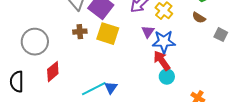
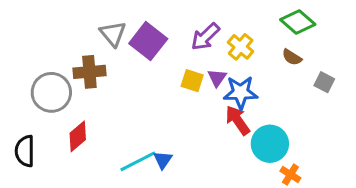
brown cross: (80, 32) -> (89, 72), moved, size x1.5
yellow square: (108, 34) -> (192, 81), moved, size x0.7
cyan circle: (167, 77) -> (270, 144), moved, size x1.6

